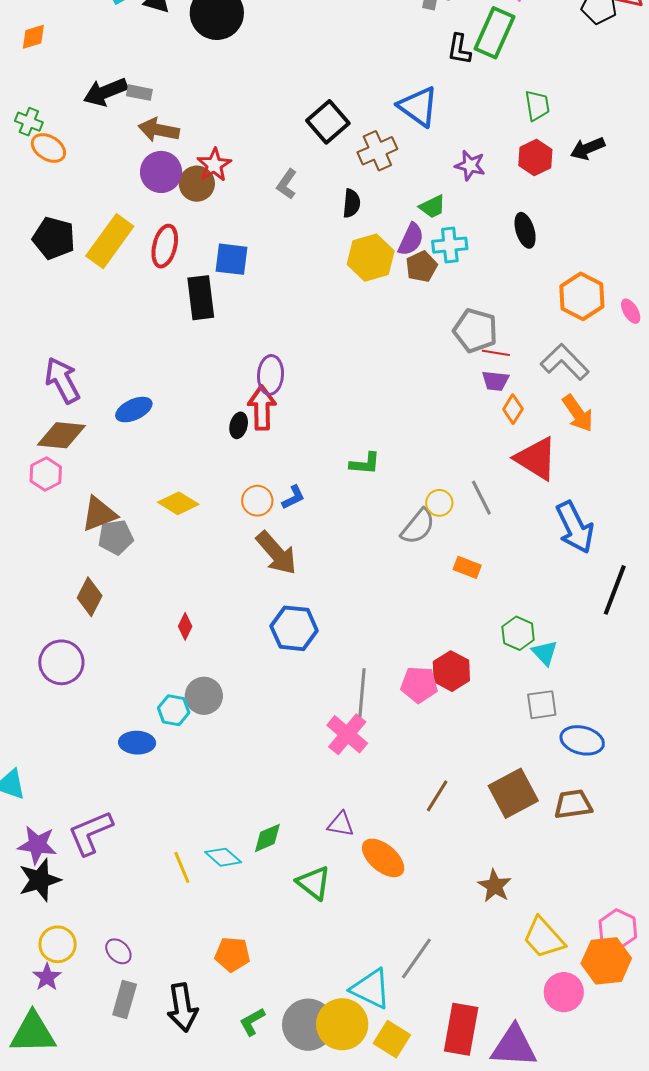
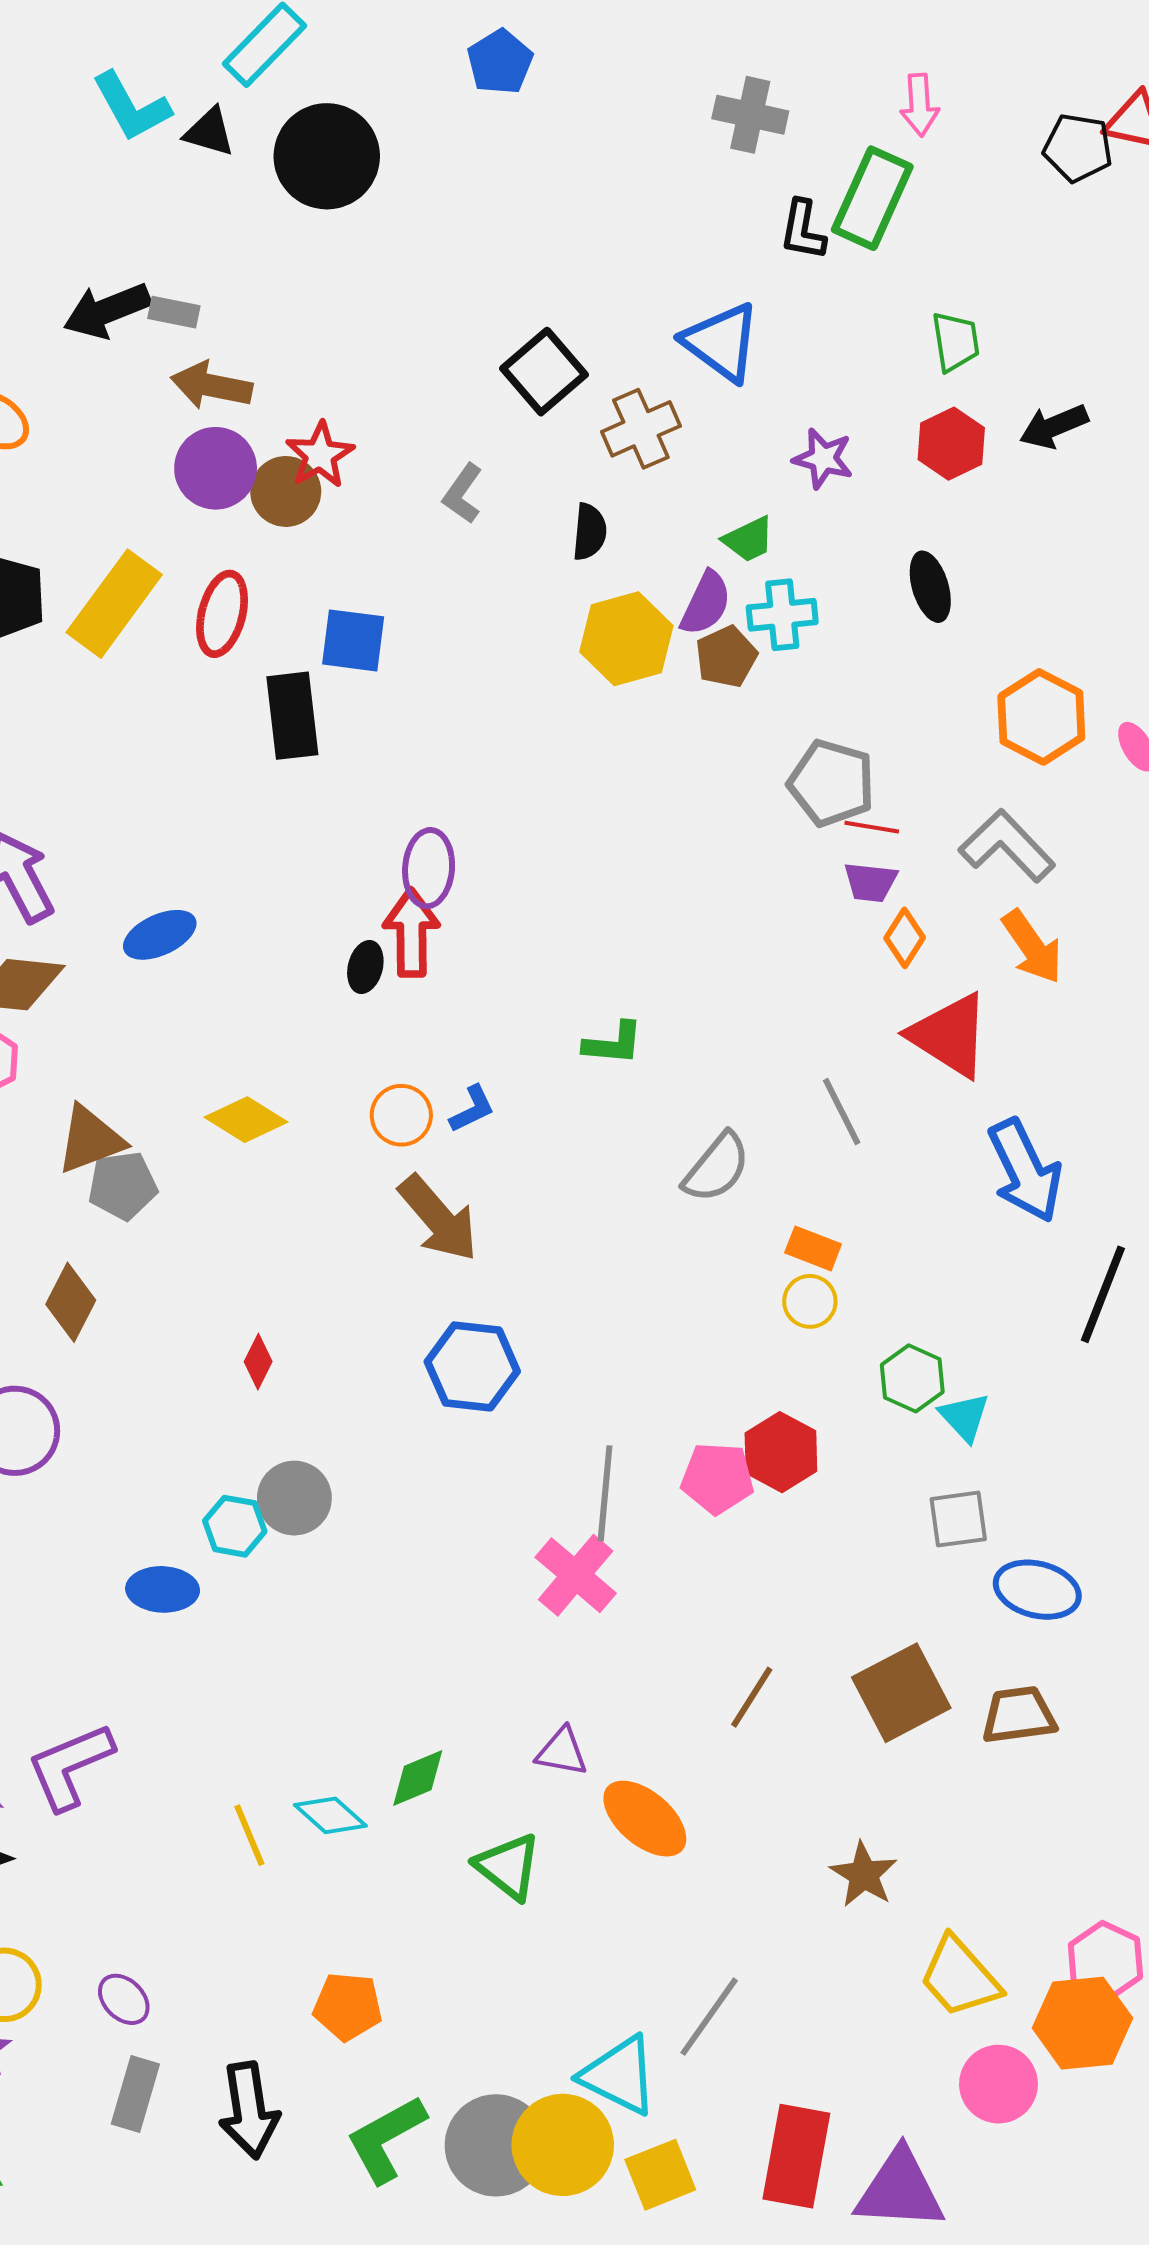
yellow circle: (439, 503) -> (810, 1301), moved
green L-shape: (252, 1022) -> (386, 2139), size x1.6
yellow square: (392, 1039) -> (660, 2175), turned 36

